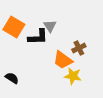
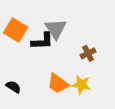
gray triangle: (50, 26) -> (56, 29), size x1.5
orange trapezoid: (63, 60) -> (58, 83), moved

